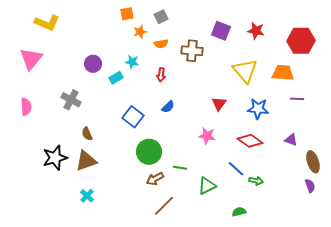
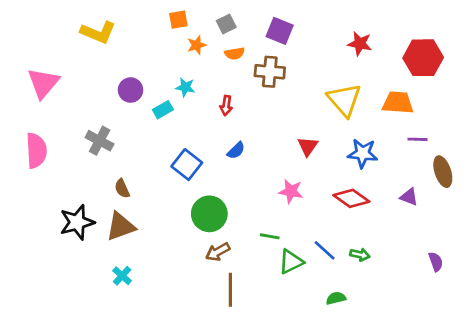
yellow L-shape: (47, 23) -> (98, 32), moved
purple square: (221, 31) -> (280, 31), moved
orange semicircle: (161, 44) -> (235, 53), moved
pink semicircle: (26, 107) -> (36, 151), size x1.4
brown ellipse: (313, 162) -> (443, 172), moved
green line: (180, 168) -> (270, 236), moved
blue line: (236, 169) -> (325, 250), moved
brown line: (164, 206) -> (230, 290), turned -45

